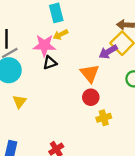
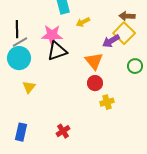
yellow arrow: (61, 35) -> (83, 22), moved
black triangle: (50, 63) -> (57, 51), size x1.5

